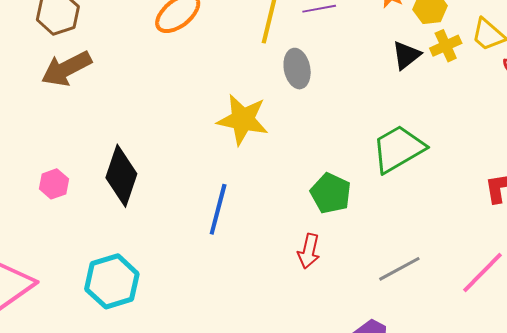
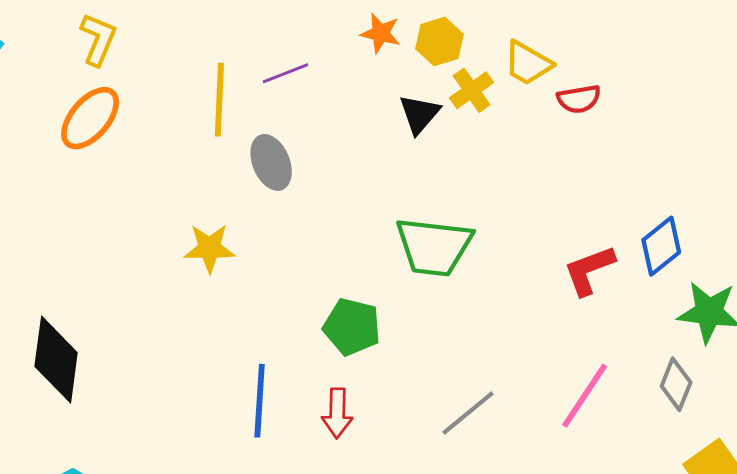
yellow star: (243, 120) -> (209, 248), size x0.7
green trapezoid: (398, 149) -> (434, 247), turned -132
blue line: (218, 209) -> (260, 401), moved

